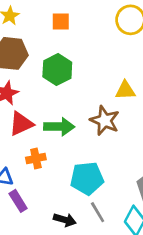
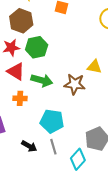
green hexagon: (57, 70) -> (37, 47), moved
brown star: (105, 121) -> (75, 84), turned -30
red triangle: (21, 124) -> (16, 71), turned 42

